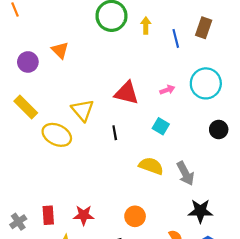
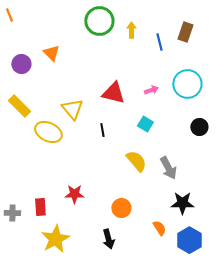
yellow semicircle: (151, 166) -> (136, 161), turned 30
red star: (84, 215) -> (74, 194), moved
gray cross: (18, 222) -> (12, 213), turned 35

